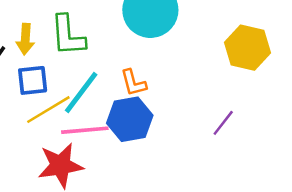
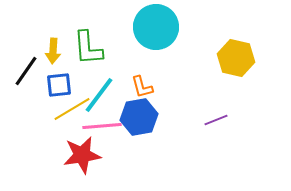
purple line: (223, 123) -> (216, 120), turned 30

